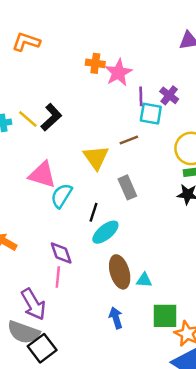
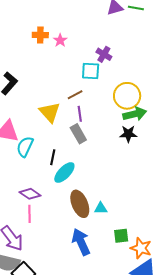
pink star: (118, 73) -> (60, 40), size x0.6
purple line: (141, 96) -> (80, 114), moved
purple diamond: (61, 253) -> (30, 194), turned -30
green square: (165, 316) -> (121, 236), size x0.7
blue arrow: (116, 318) -> (81, 242), size x1.5

